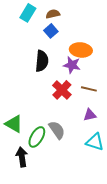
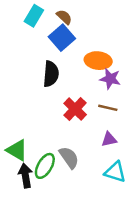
brown semicircle: (53, 14) -> (64, 17), turned 56
blue square: (51, 31) -> (62, 38), size x1.5
purple star: (72, 65) -> (110, 79), moved
black arrow: (22, 157) -> (25, 176), moved

